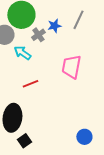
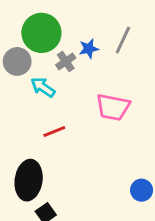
pink trapezoid: (71, 67) -> (113, 107), turned -90
blue circle: (84, 137) -> (142, 190), moved

